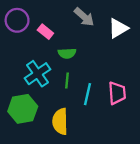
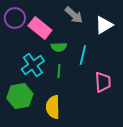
pink rectangle: (45, 32) -> (40, 28), size x1.6
cyan line: (87, 94) -> (83, 55), moved

